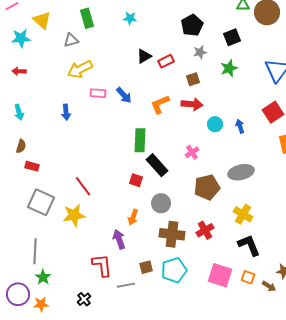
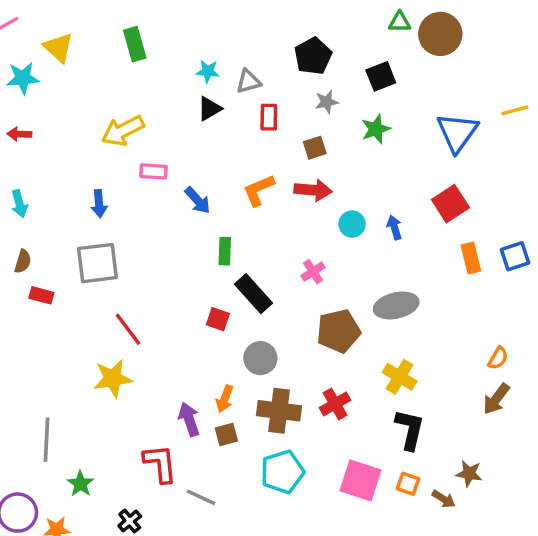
cyan star: (130, 18) -> (208, 71), moved
gray triangle: (71, 40) -> (248, 81), moved
black triangle: (144, 56) -> (209, 109), moved
red rectangle: (166, 61) -> (269, 117), turned -63
blue arrow: (124, 95) -> (198, 200), moved
green rectangle: (140, 140) -> (225, 251), size x0.7
gray square: (41, 202) -> (97, 263), moved, turned -32
orange arrow: (133, 217) -> (225, 399), moved
black L-shape: (249, 245) -> (410, 429), turned 35
brown square: (146, 267) -> (226, 435), moved
green star: (43, 277) -> (80, 484), moved
gray line: (126, 285) -> (201, 497), turned 36

